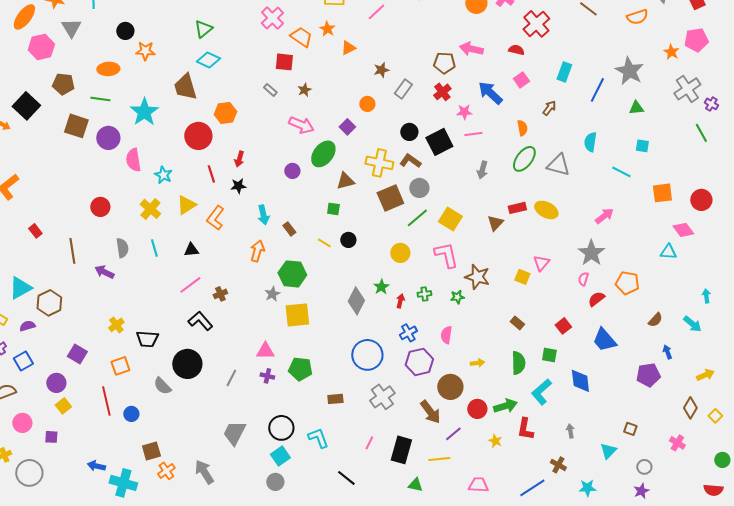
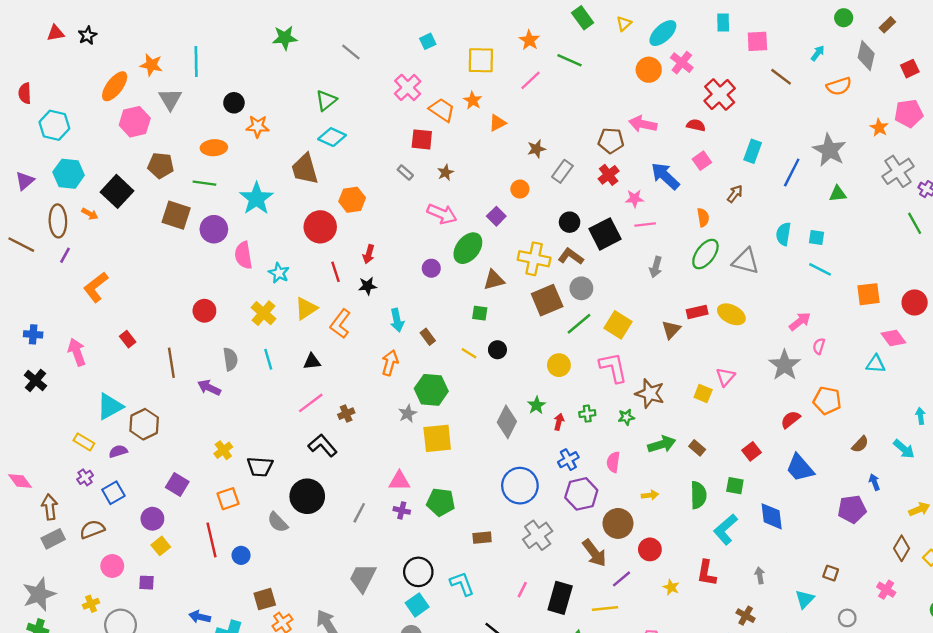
cyan square: (642, 146) -> (816, 237), moved
pink semicircle: (583, 279) -> (819, 346), moved
green arrow: (505, 406) -> (662, 444), moved

